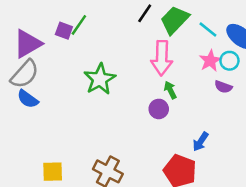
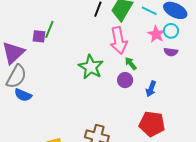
green star: (100, 79) -> (91, 67), moved
blue arrow: (201, 142) -> (151, 89), moved

